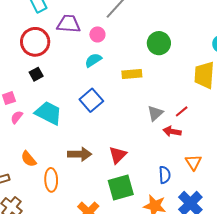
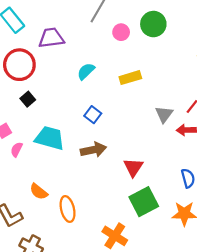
pink circle: (97, 34) -> (121, 32), moved
green circle: (159, 43) -> (153, 24), moved
blue square: (91, 100) -> (93, 115), size x0.7
brown arrow: (80, 154) -> (93, 150), moved

